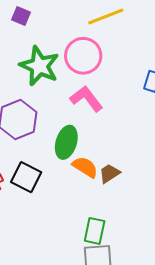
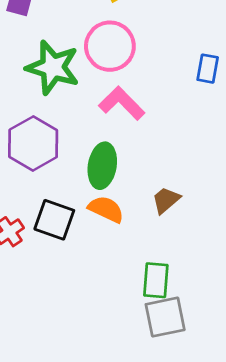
orange semicircle: (85, 167) -> (106, 209), moved

